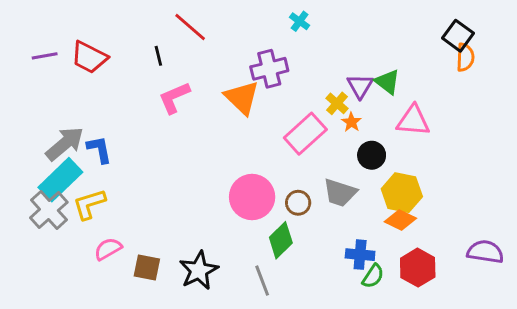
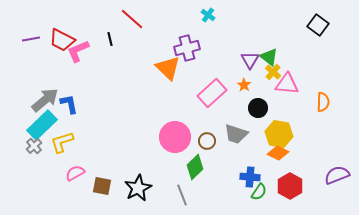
orange semicircle: (465, 57) -> (323, 102), moved
pink L-shape: (174, 98) -> (78, 51), moved
yellow cross: (337, 103) -> (273, 72), moved
gray cross: (49, 210) -> (34, 146), size x0.6
purple semicircle: (485, 252) -> (337, 175), turned -30

